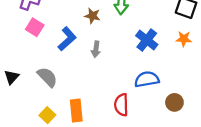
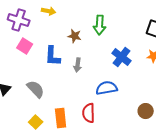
blue L-shape: (67, 39) -> (53, 56), turned 135
blue semicircle: (147, 79) -> (107, 88), moved
red semicircle: (121, 105) -> (89, 113), moved

